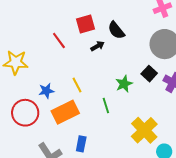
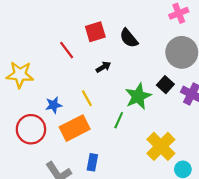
black arrow: (98, 46) -> (103, 67), moved
green star: (124, 84) -> (138, 96), size x1.4
green line: (106, 106) -> (119, 120), turned 42

